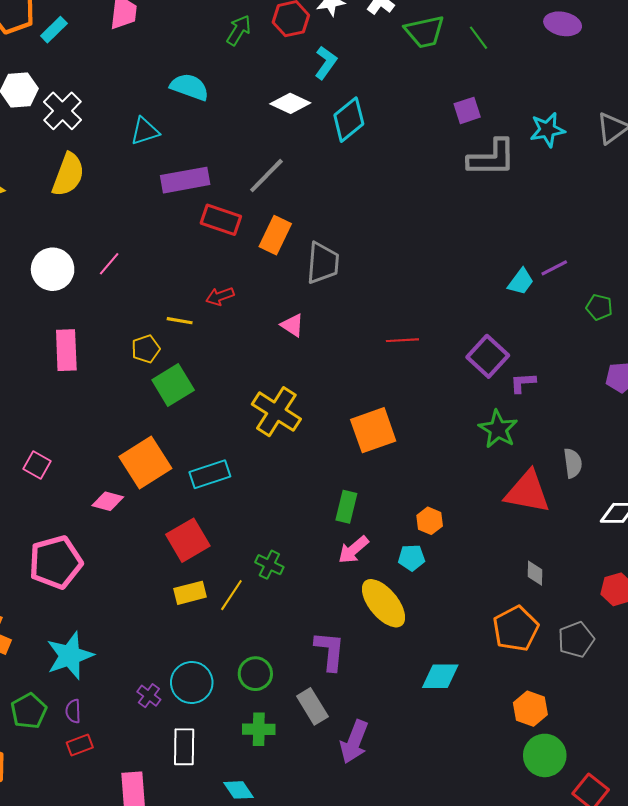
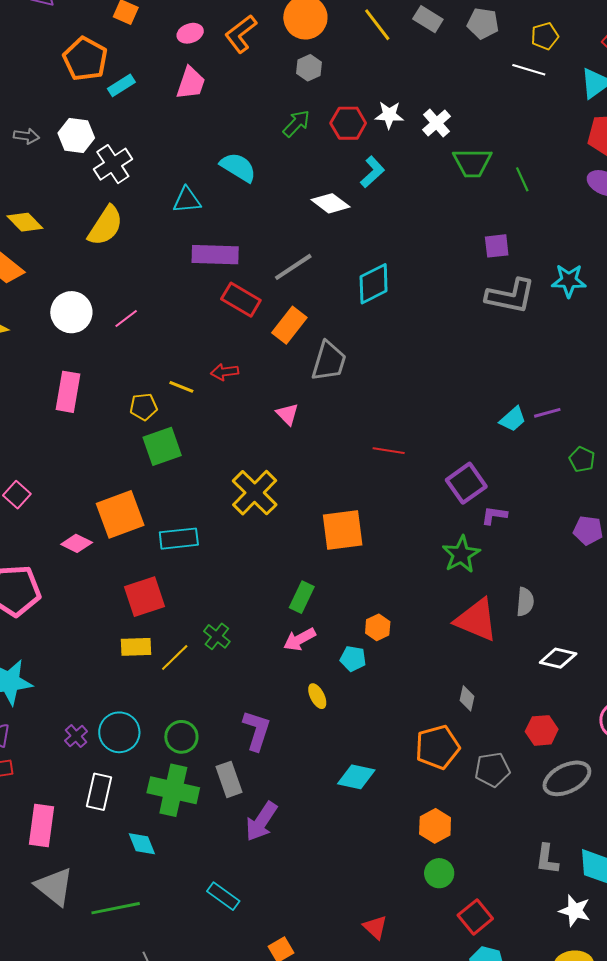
cyan diamond: (349, 120) -> (374, 284), moved
yellow ellipse: (384, 603) -> (317, 696), size x0.5
green cross: (259, 729) -> (173, 790), size x1.6
green circle: (545, 755) -> (439, 873), size x0.7

